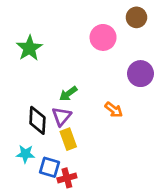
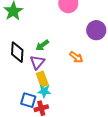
black diamond: (37, 120) -> (17, 52), moved
cyan star: (25, 154) -> (44, 91), moved

